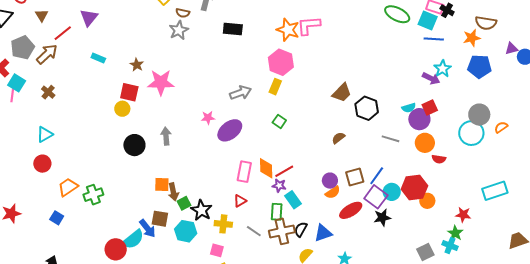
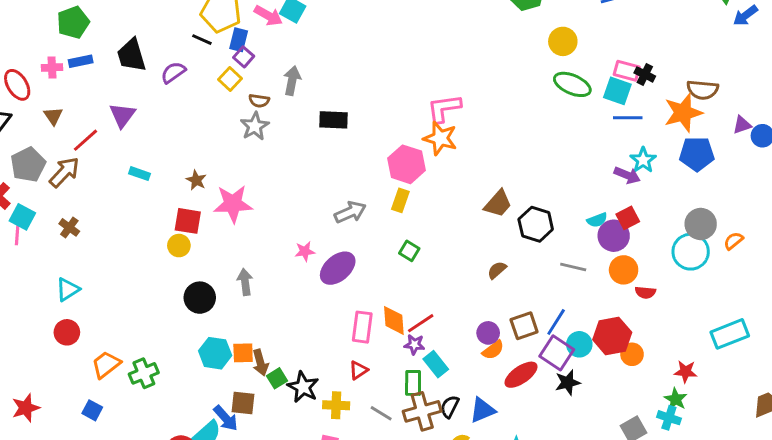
orange star: (288, 30) -> (440, 138), moved
orange star: (472, 38) -> (683, 113), size x1.5
cyan hexagon: (186, 231) -> (215, 353), moved

